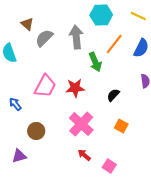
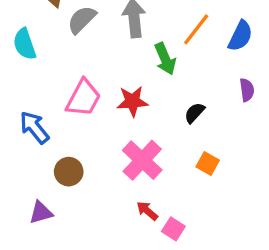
blue arrow: (15, 104) -> (34, 127), size x1.5
pink square: (109, 166) -> (173, 229), moved

